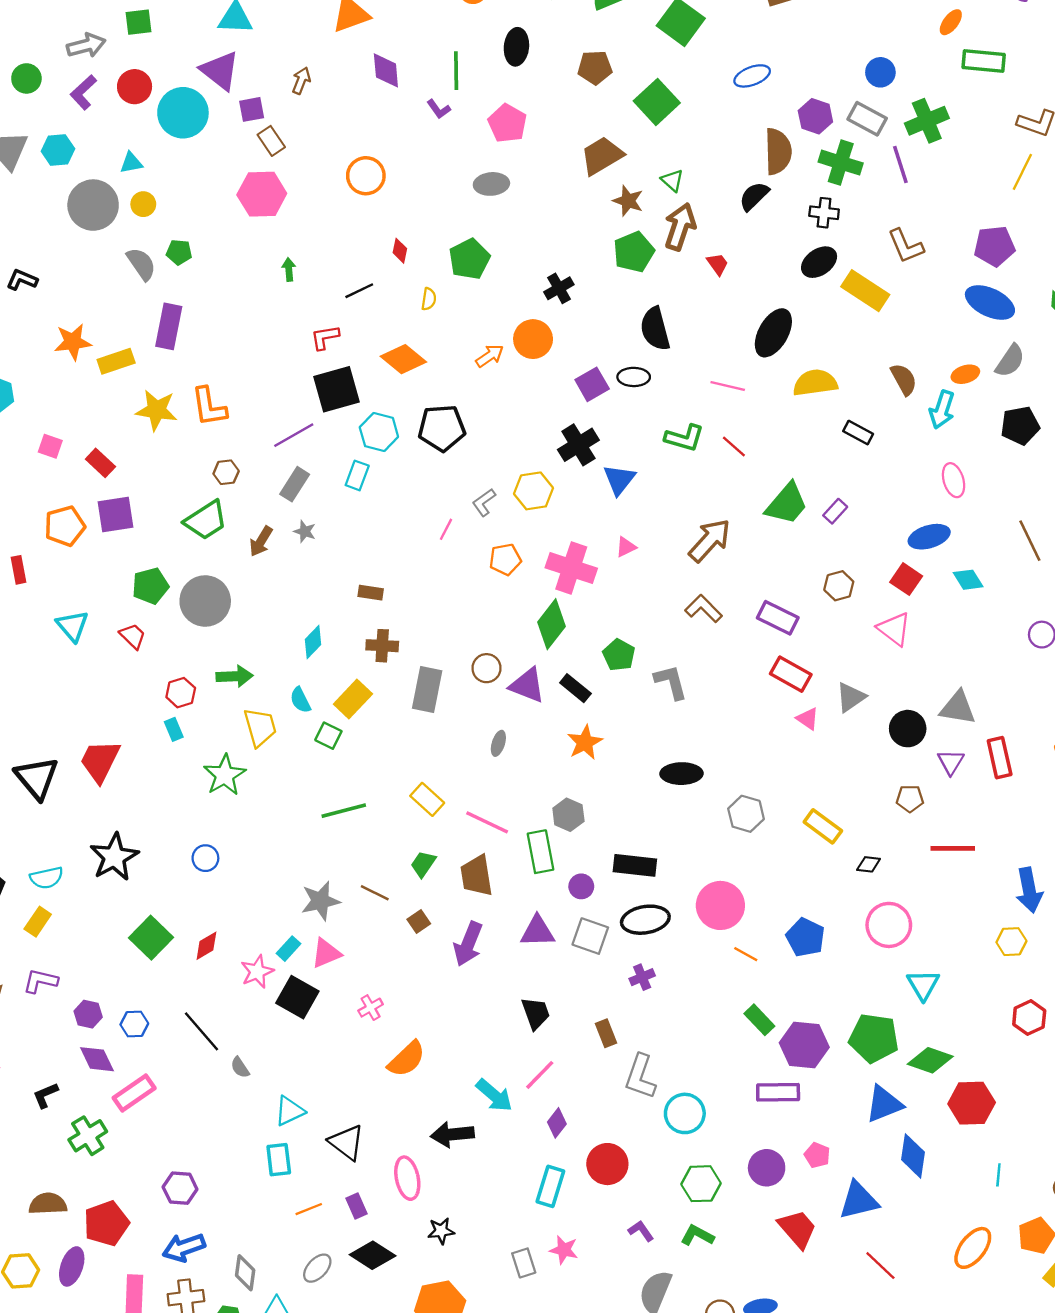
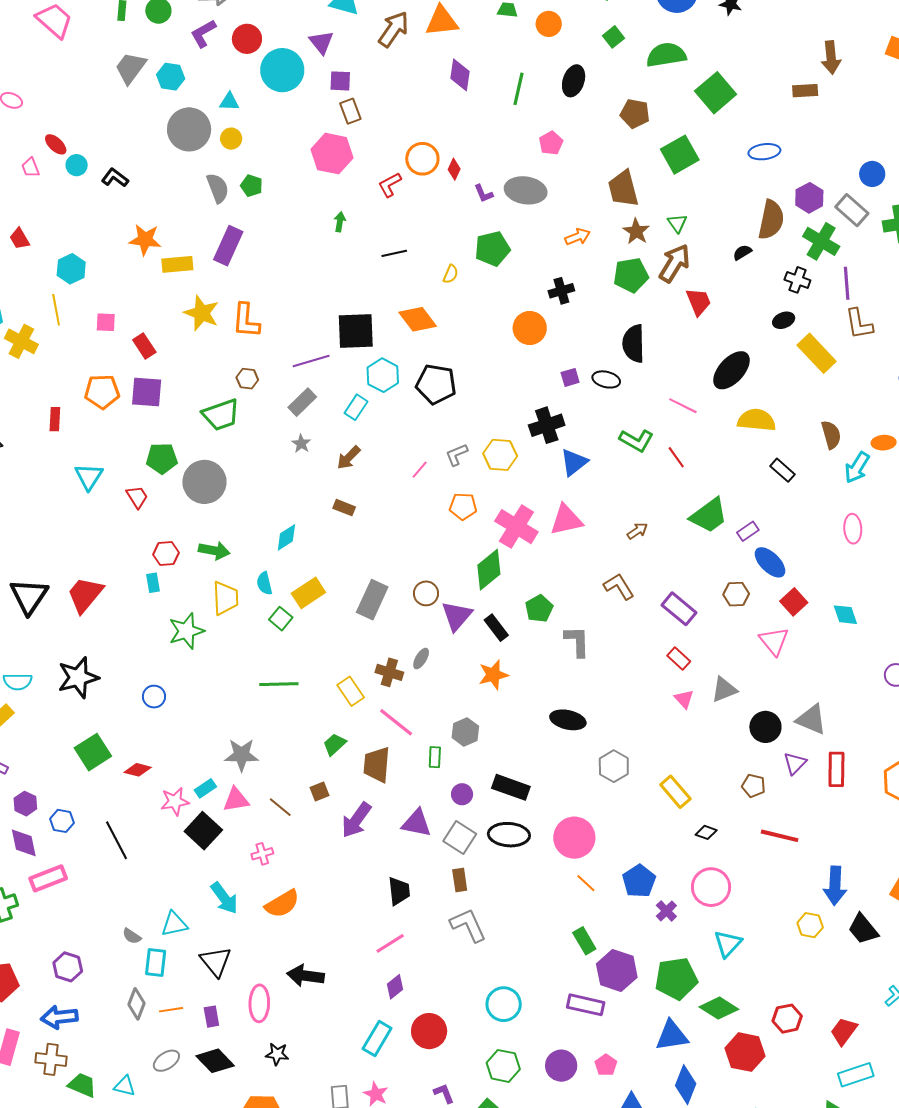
purple triangle: (220, 71) -> (321, 42), size x0.7
brown arrow: (301, 81) -> (394, 29), moved, size x1.6
purple L-shape: (439, 109) -> (484, 193), moved
pink pentagon: (507, 123) -> (551, 143), size x0.7
brown trapezoid: (602, 156) -> (623, 189), turned -87
purple line: (900, 165) -> (847, 283), moved
gray ellipse: (491, 184) -> (526, 190), size x1.4
black semicircle: (754, 196) -> (742, 252), size x0.7
red diamond: (400, 251) -> (454, 169), moved
black ellipse: (819, 262) -> (784, 320), size x0.7
red trapezoid: (717, 264) -> (698, 302), size x1.4
red L-shape: (325, 337) -> (390, 185), moved, turned -32
orange arrow: (490, 356) -> (578, 237), moved
purple square: (592, 384) -> (570, 377), size x0.7
pink square: (50, 446) -> (106, 322), turned -30
blue ellipse: (929, 537) -> (770, 562), moved, turned 48
brown arrow: (710, 540) -> (637, 531), size x0.5
brown arrow: (261, 541) -> (349, 458), moved
pink triangle: (626, 547) -> (566, 520), size x1.8
brown cross: (382, 646) -> (389, 672), moved
red rectangle: (791, 674) -> (679, 658), size x0.7
purple triangle: (527, 685) -> (457, 616), turned 36
green rectangle: (540, 852) -> (435, 757), size x0.6
brown line: (375, 893) -> (280, 807), moved
red diamond: (206, 946) -> (138, 770), turned 32
purple cross: (642, 977) -> (666, 911), moved, turned -35
red hexagon: (1029, 1018) -> (787, 1019), moved
brown rectangle: (606, 1033) -> (460, 880), moved
green pentagon: (874, 1038) -> (676, 979), turned -30
gray semicircle: (240, 1067) -> (132, 936), moved, turned -36
gray L-shape: (640, 1077) -> (468, 925), moved, turned 123
cyan arrow: (494, 1095) -> (224, 898), moved
gray diamond: (245, 1273) -> (136, 1004), moved

